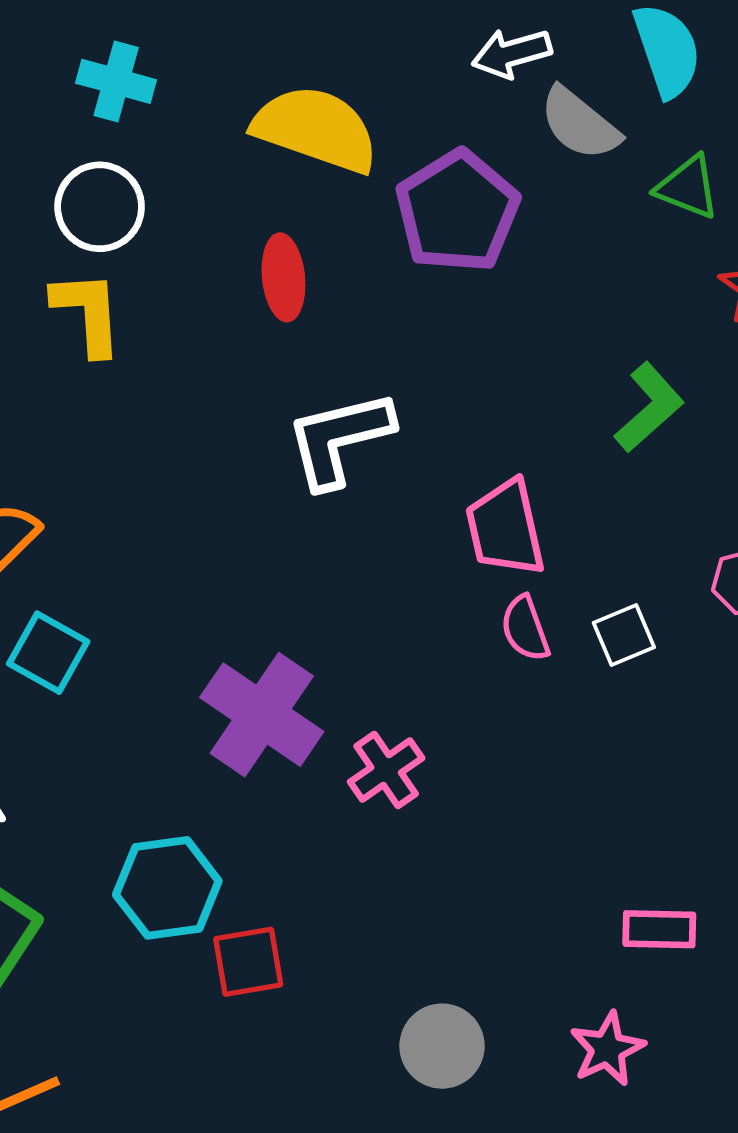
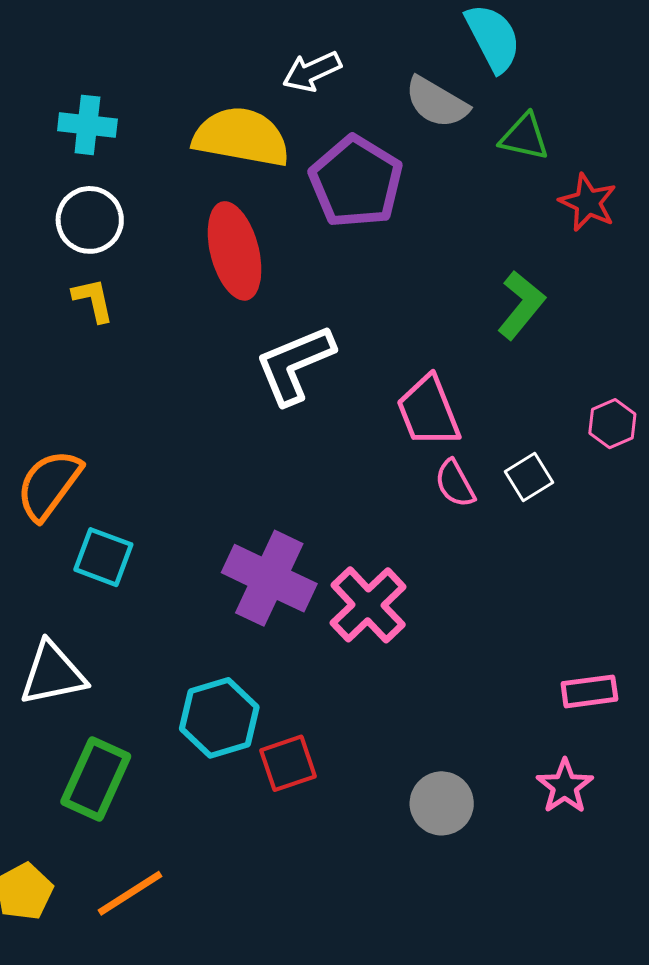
white arrow: (512, 53) -> (312, 71), moved
red ellipse: (283, 277) -> (235, 251), size x1.5
yellow L-shape: (88, 313) -> (93, 300), size x0.7
pink cross: (386, 770) -> (368, 605), size x1.4

